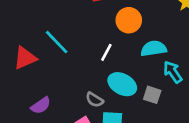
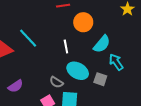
cyan semicircle: (154, 48) -> (102, 44), turned 138
white line: (106, 52) -> (66, 47), turned -40

